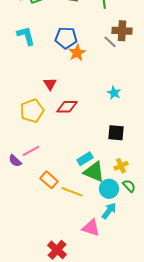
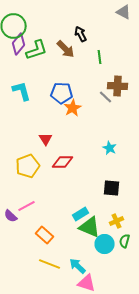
green semicircle: (129, 186) -> (125, 241), turned -120
yellow line: (72, 192) -> (50, 264), moved
cyan arrow: (109, 211) -> (78, 266), moved, turned -84

